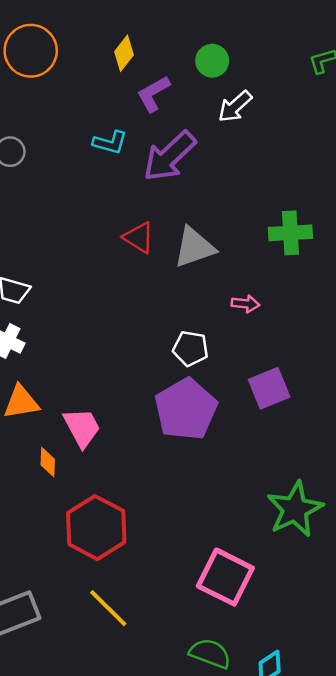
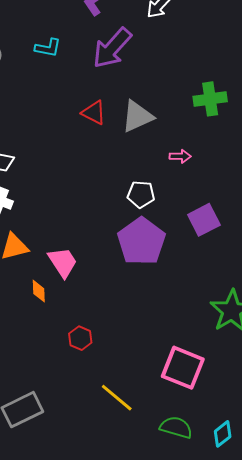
cyan L-shape: (110, 142) -> (48, 48), moved
red hexagon: (96, 528) -> (80, 338), size x0.5
yellow line: (108, 608) -> (117, 398), moved

